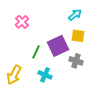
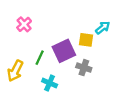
cyan arrow: (75, 15) -> (103, 28), moved
yellow arrow: (14, 75) -> (15, 71), moved

